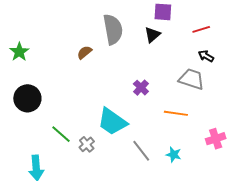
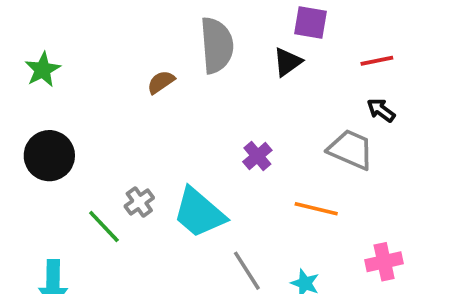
gray cross: (87, 144) -> (139, 202), moved

